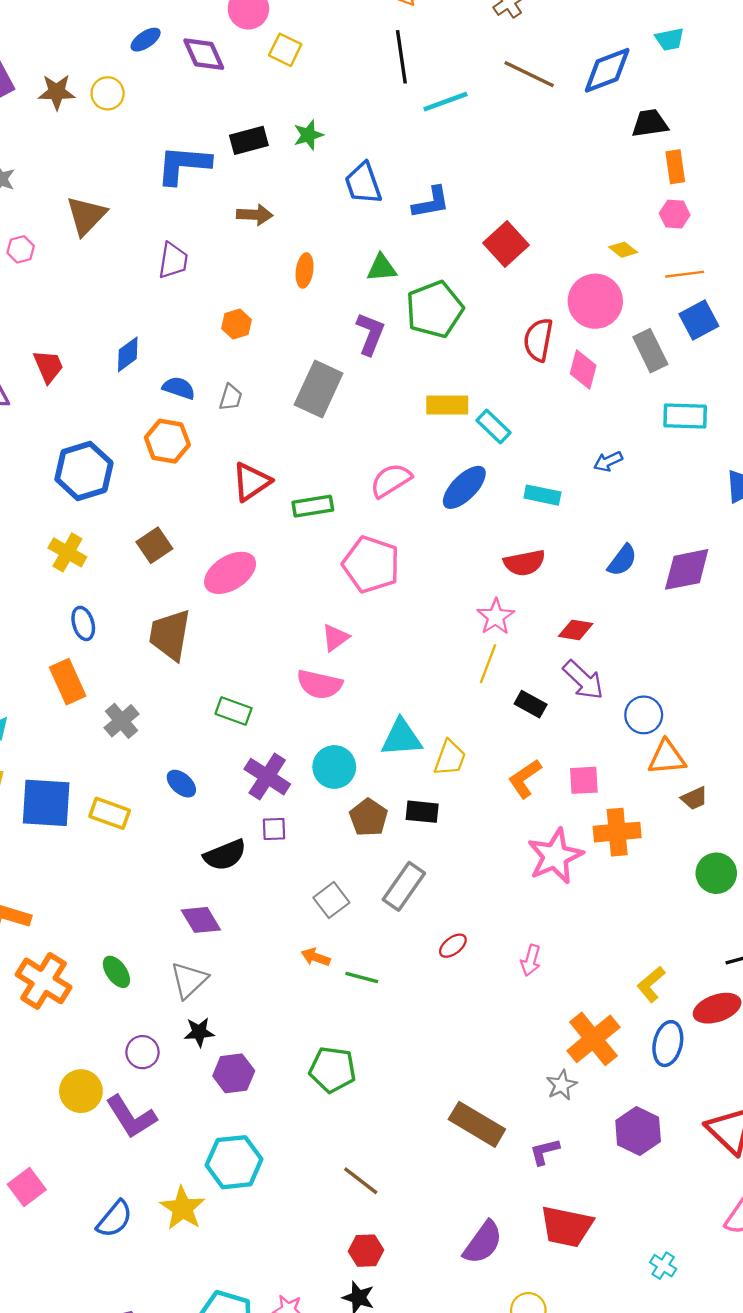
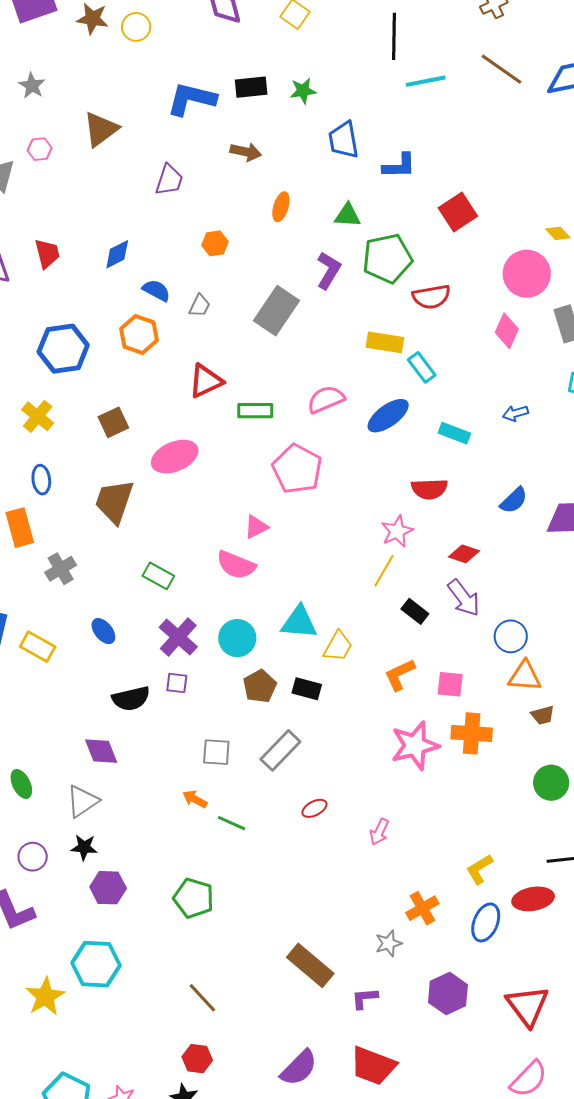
red semicircle: (538, 340) -> (431, 297), moved, turned -120
gray square: (331, 900) -> (216, 752), turned 32
orange cross: (593, 1039) -> (422, 908), size x0.7

